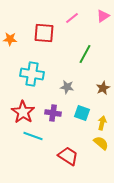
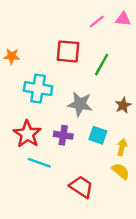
pink triangle: (103, 16) -> (123, 19), turned 40
pink line: (72, 18) -> (97, 21), moved
red square: (44, 33) -> (68, 51), moved
orange star: (10, 39) -> (12, 56), moved
gray star: (67, 87) -> (80, 104), size x1.5

